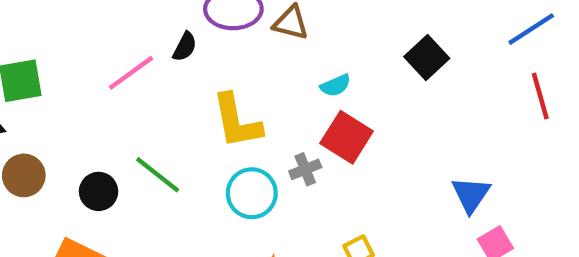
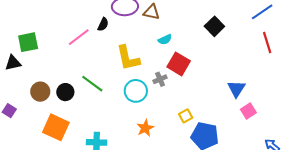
cyan semicircle: (336, 85) -> (165, 40), moved
brown circle: (24, 175) -> (40, 92), moved

